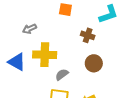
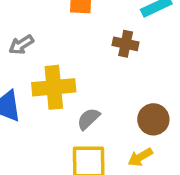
brown circle: (94, 63) -> (153, 119), moved

